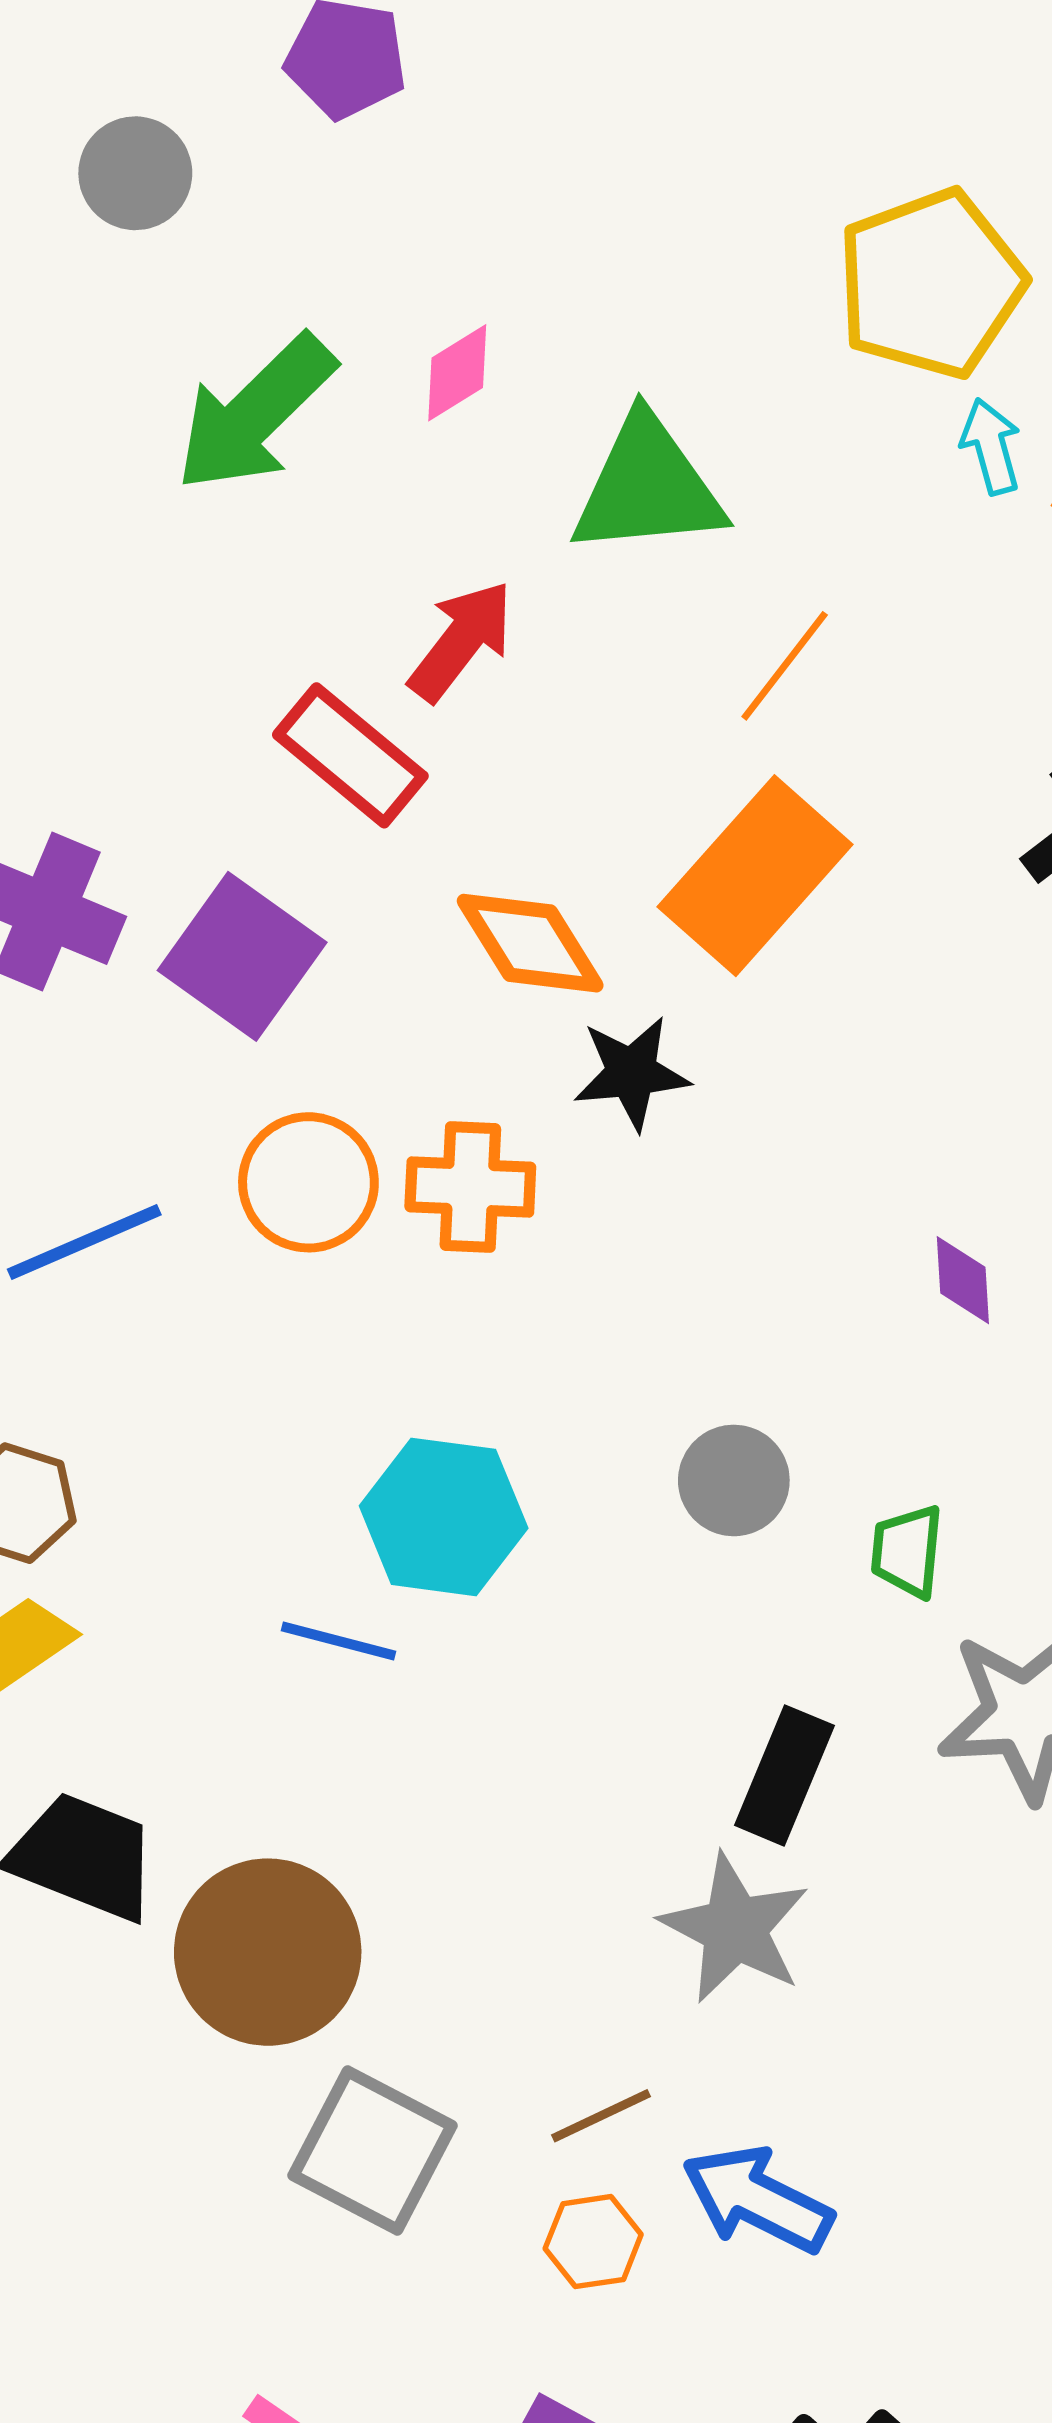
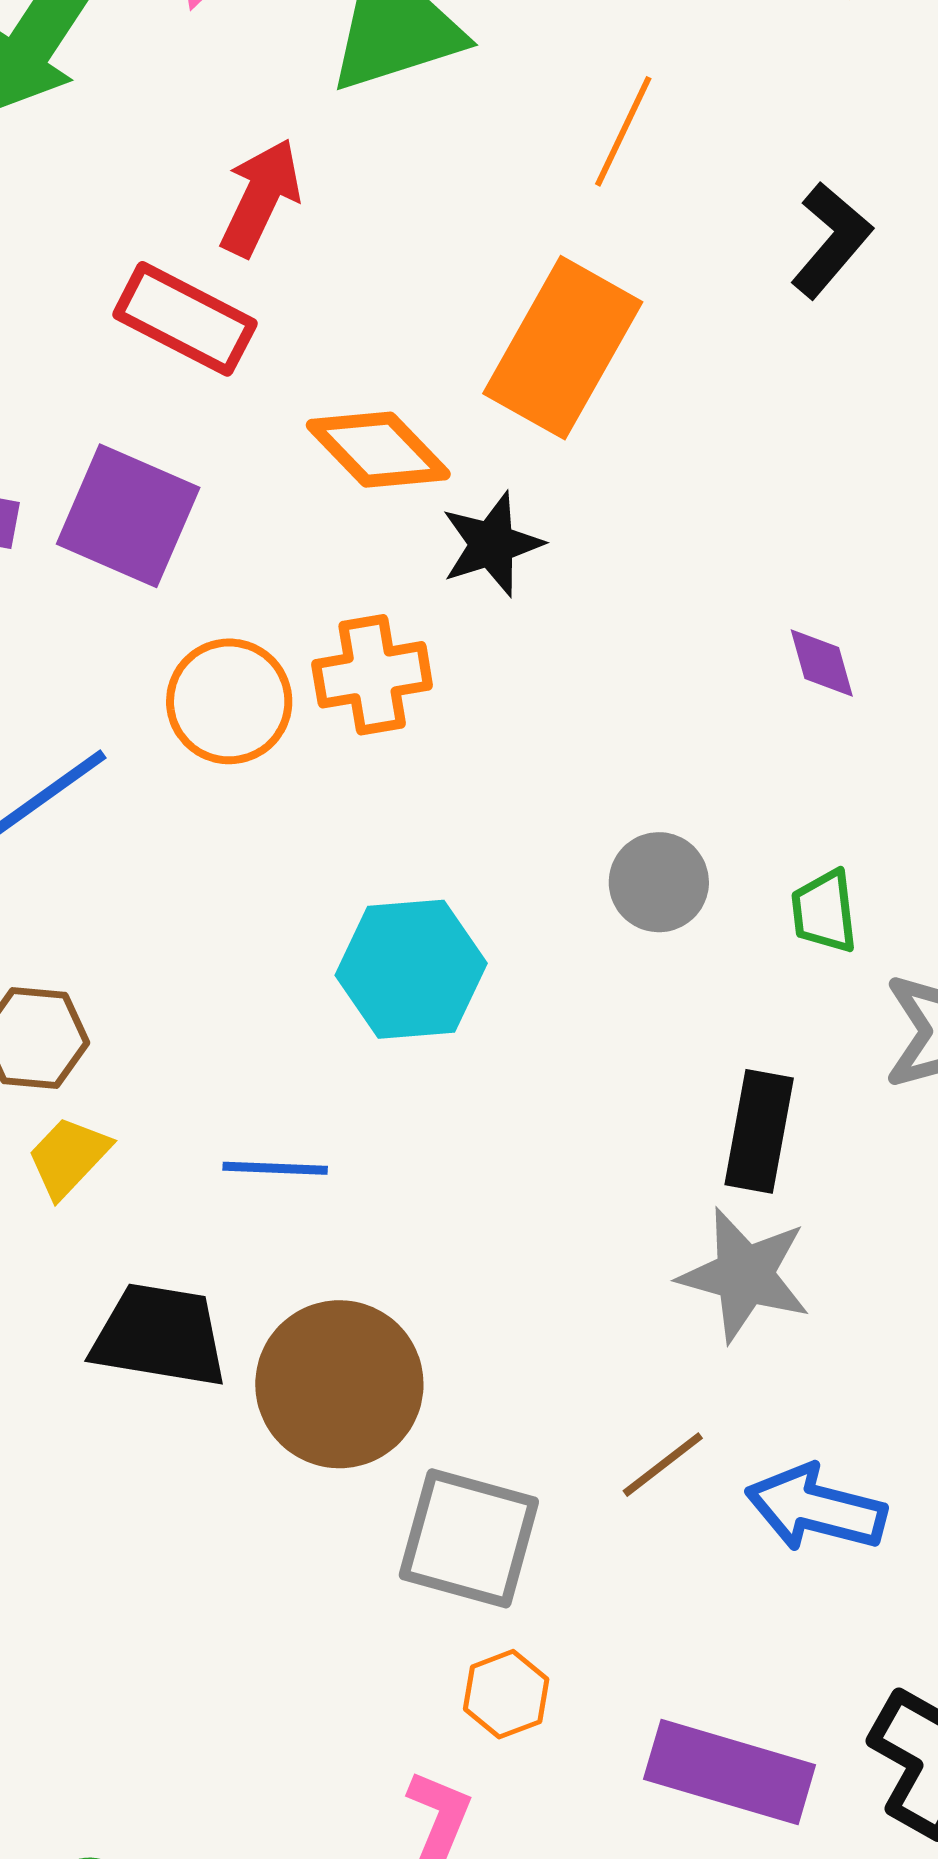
orange line: (785, 666) -> (623, 131), moved
blue line: (338, 1641) -> (275, 1168), moved
orange hexagon: (593, 2242) -> (506, 1694), moved

